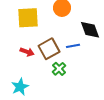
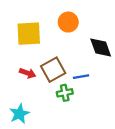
blue line: (73, 46) -> (81, 77), moved
green cross: (59, 69) -> (65, 93), turned 32

